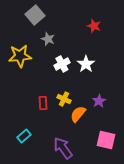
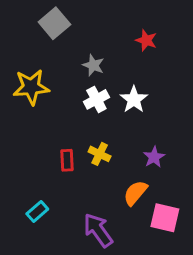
gray star: (48, 39) -> (93, 65), moved
orange semicircle: (78, 114) -> (135, 193), moved

